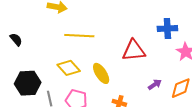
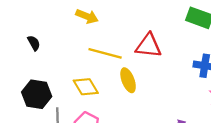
red triangle: (134, 51) -> (149, 46), moved
yellow ellipse: (101, 73) -> (128, 80), moved

